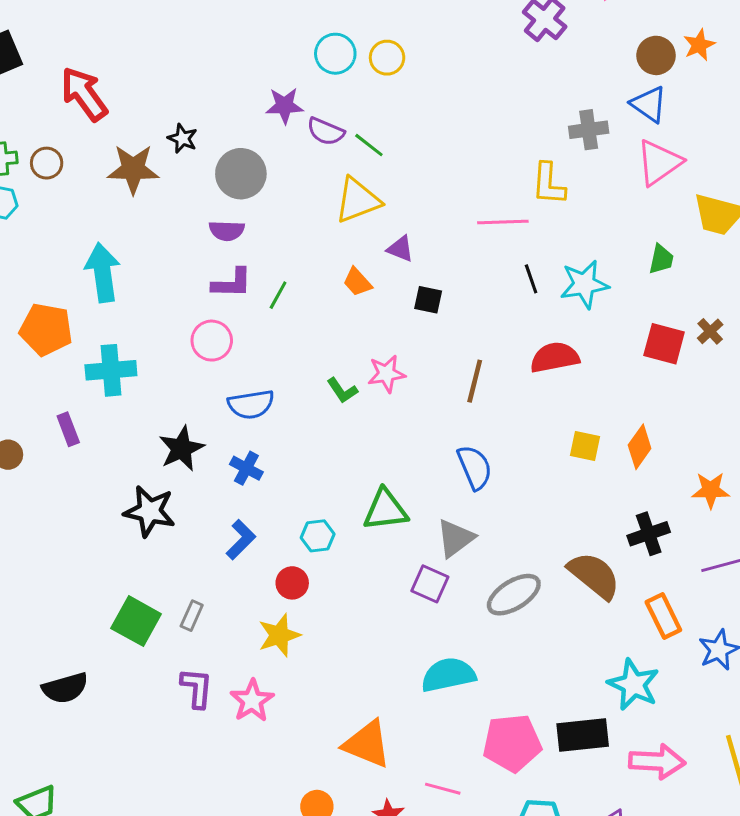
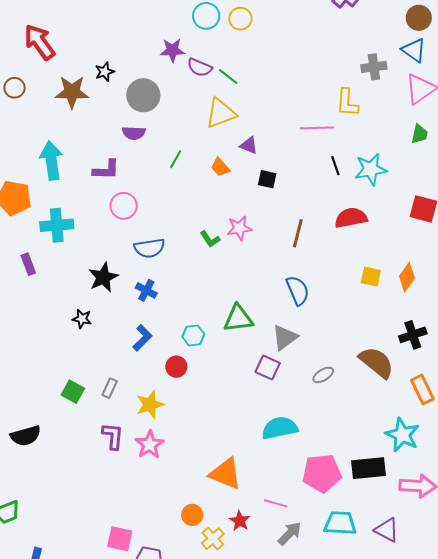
black star: (182, 138) -> (105, 72), turned 30
green trapezoid: (661, 259) -> (419, 134), moved
purple L-shape: (232, 283) -> (106, 170), moved
green line: (278, 295) -> (176, 159), moved
black star: (150, 511) -> (82, 319), size x0.6
gray ellipse: (514, 595) -> (323, 375), size x0.6
green square: (136, 621) -> (73, 392), size x0.7
yellow star: (279, 635) -> (150, 404), moved

